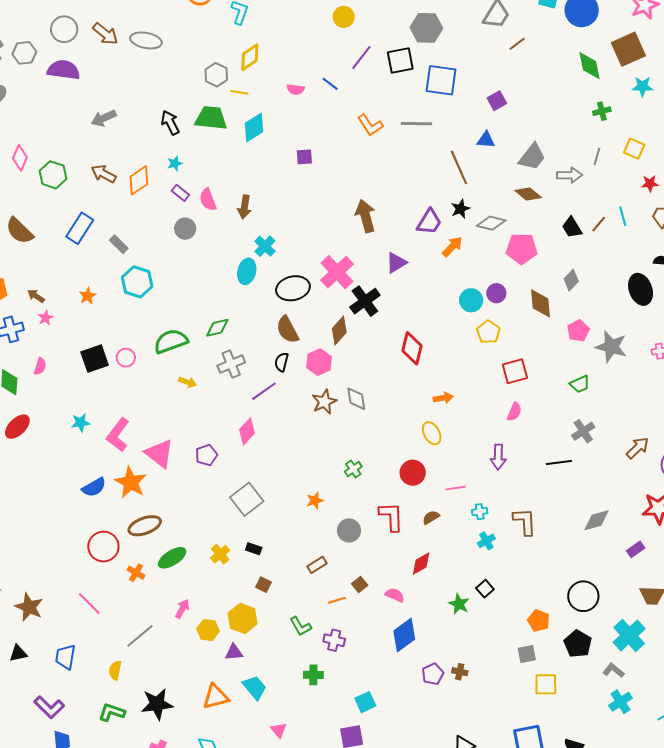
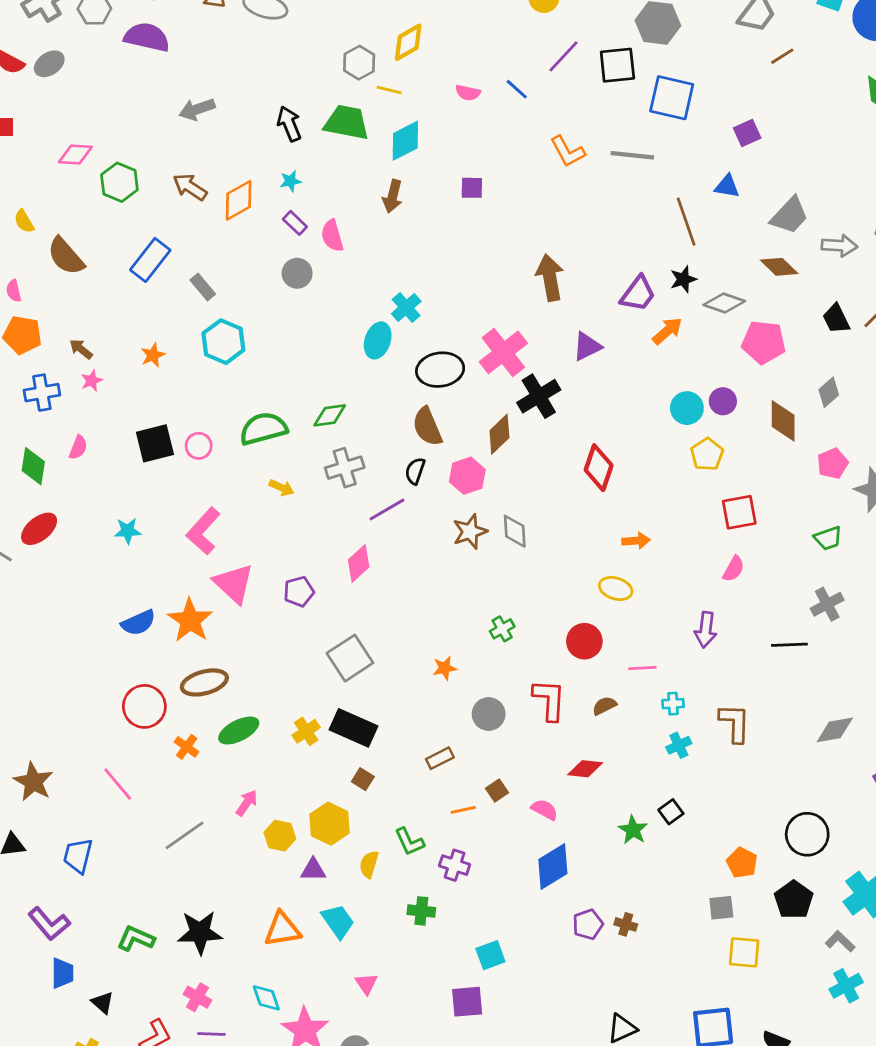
pink diamond: (20, 158) -> (75, 155), turned 65
brown arrow: (245, 207) -> (393, 196), moved
yellow ellipse: (432, 433) -> (616, 588), turned -50
pink L-shape: (118, 435) -> (203, 531), moved
black rectangle: (254, 549) -> (354, 728), size x2.0
red diamond: (421, 563) -> (585, 769), turned 30
yellow semicircle: (115, 670) -> (369, 864), moved

